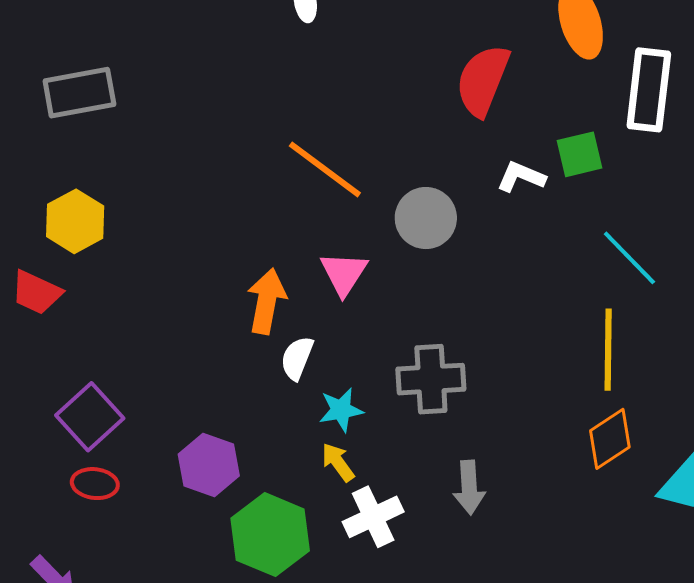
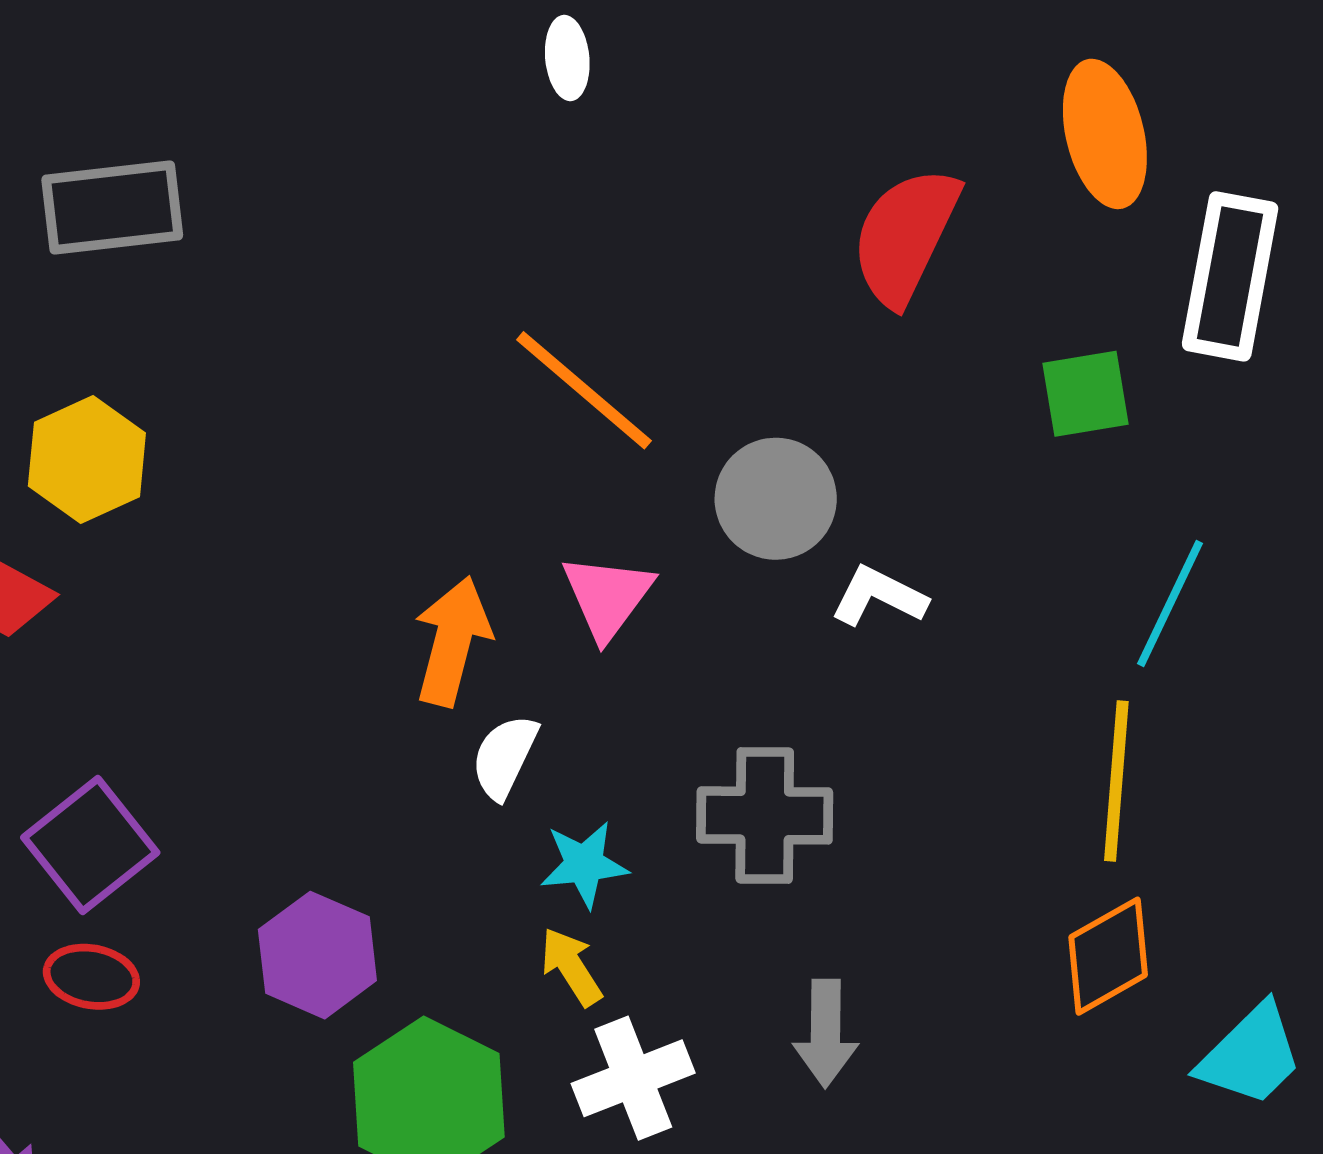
white L-shape: (521, 177) -> (879, 596), moved
cyan line: (629, 258) -> (1170, 603), turned 66

